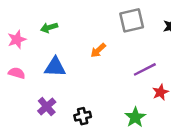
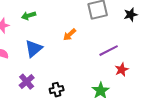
blue triangle: (55, 67) -> (34, 49), turned -42

